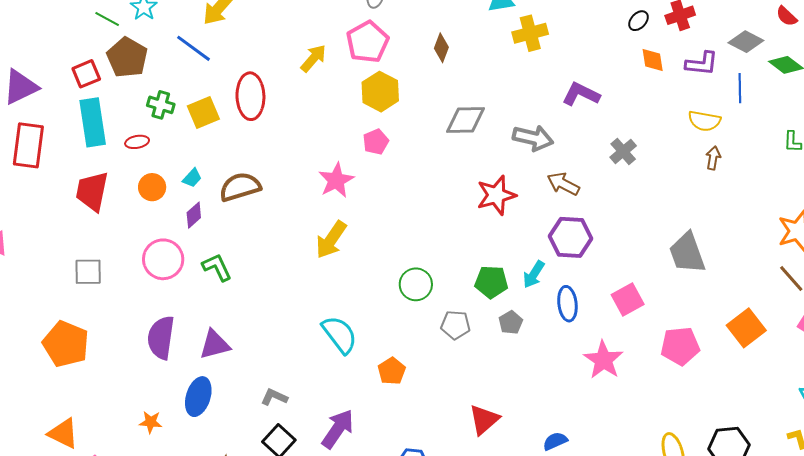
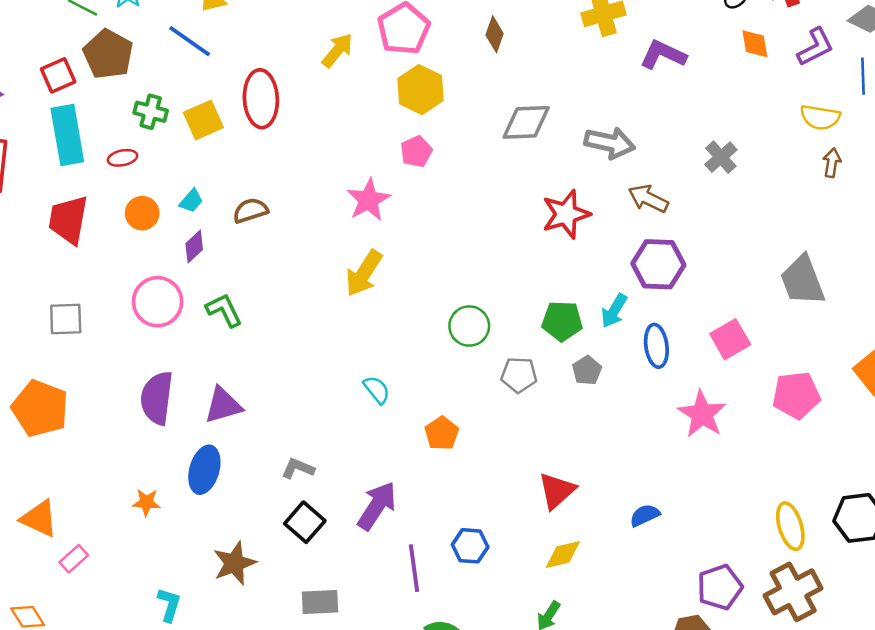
purple L-shape: (702, 64) -> (815, 47), turned -32
purple L-shape: (581, 94) -> (663, 55), moved
brown semicircle: (240, 187) -> (250, 211), size x0.7
cyan semicircle: (340, 334) -> (377, 390), size x0.6

